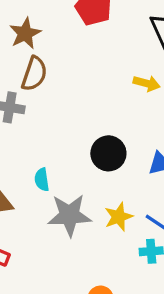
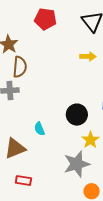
black circle: (108, 153) -> (77, 115), moved
gray star: (69, 215) -> (77, 164), moved

